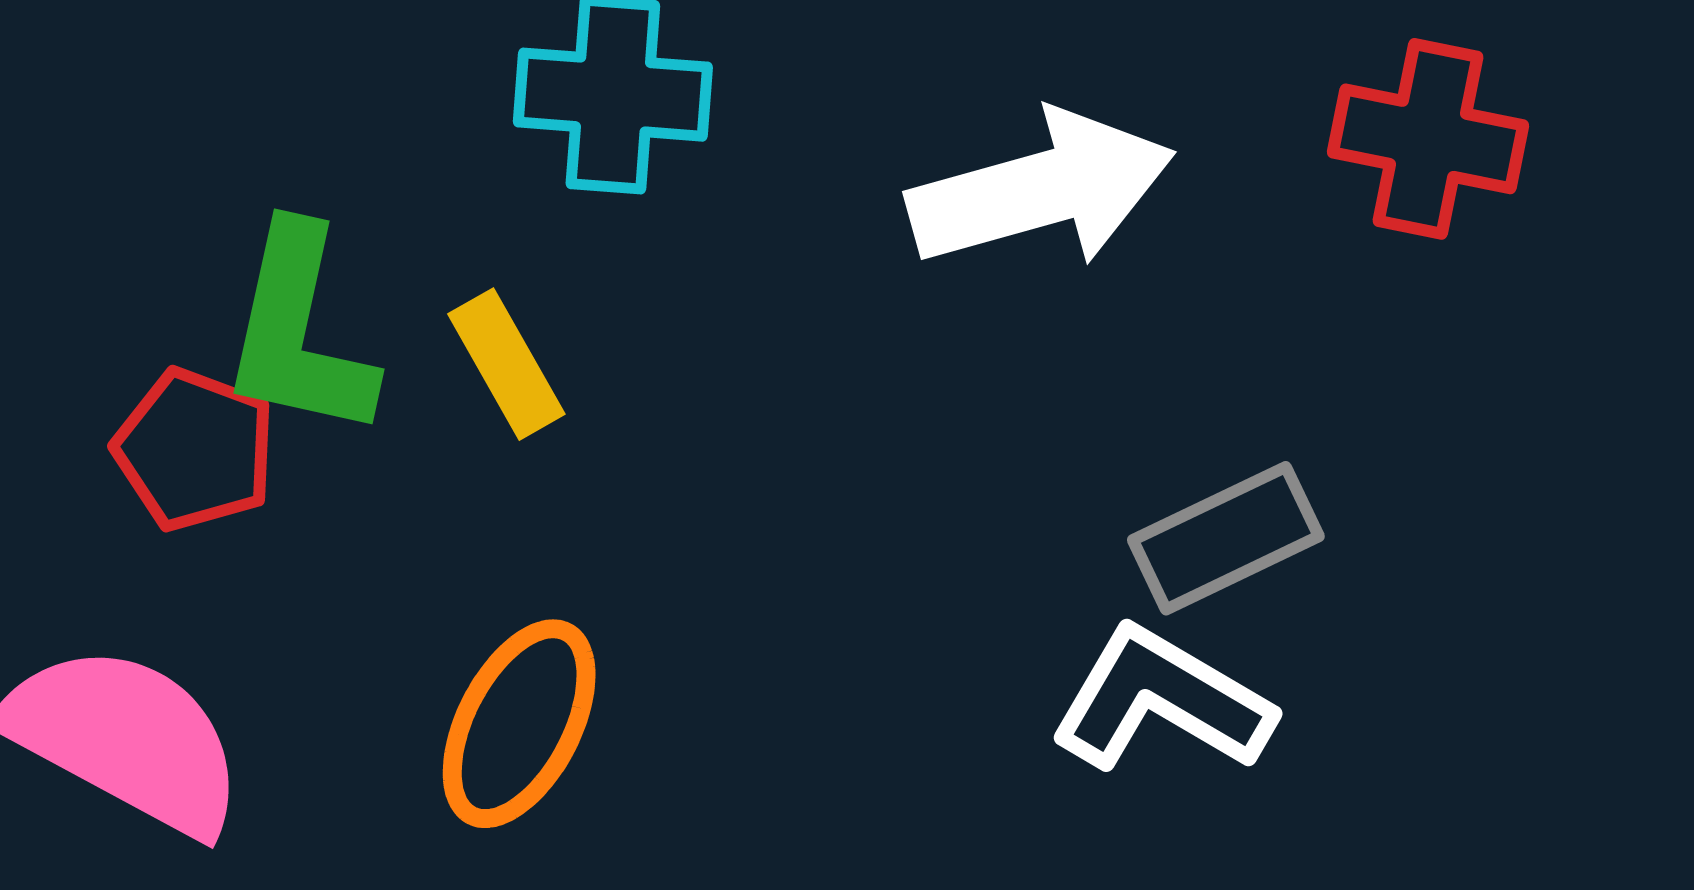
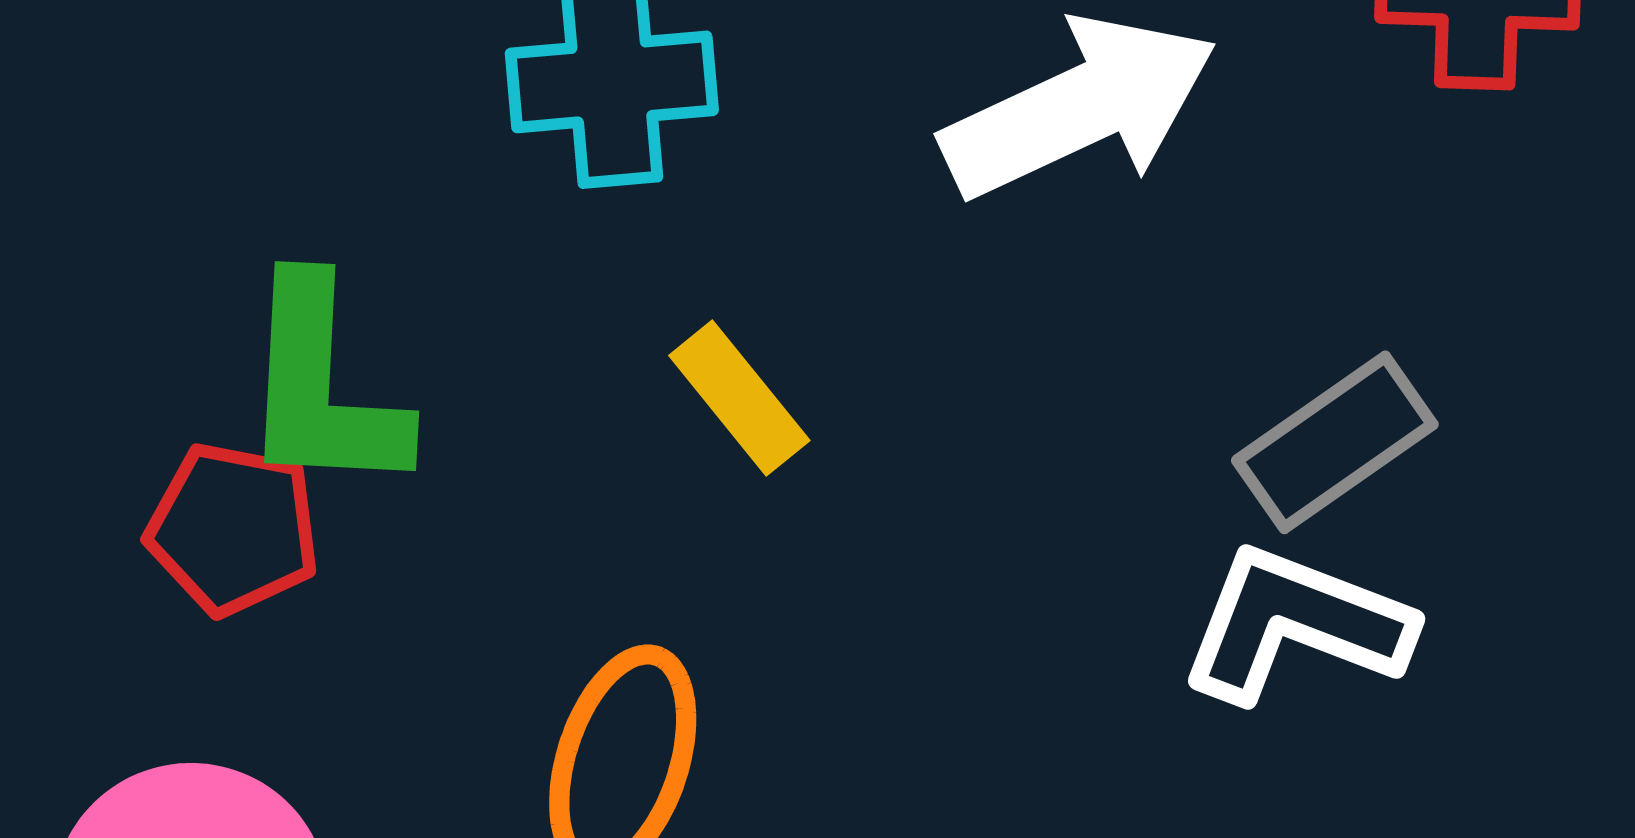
yellow rectangle: (506, 364) -> (739, 398), moved

